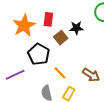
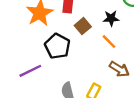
black star: (76, 28) -> (111, 18), moved
orange line: (60, 73) -> (109, 42), moved

